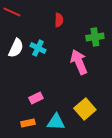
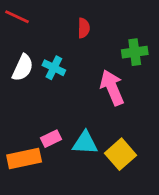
cyan triangle: (56, 122) -> (85, 143), moved
orange rectangle: (28, 123) -> (24, 158), moved, size x1.6

